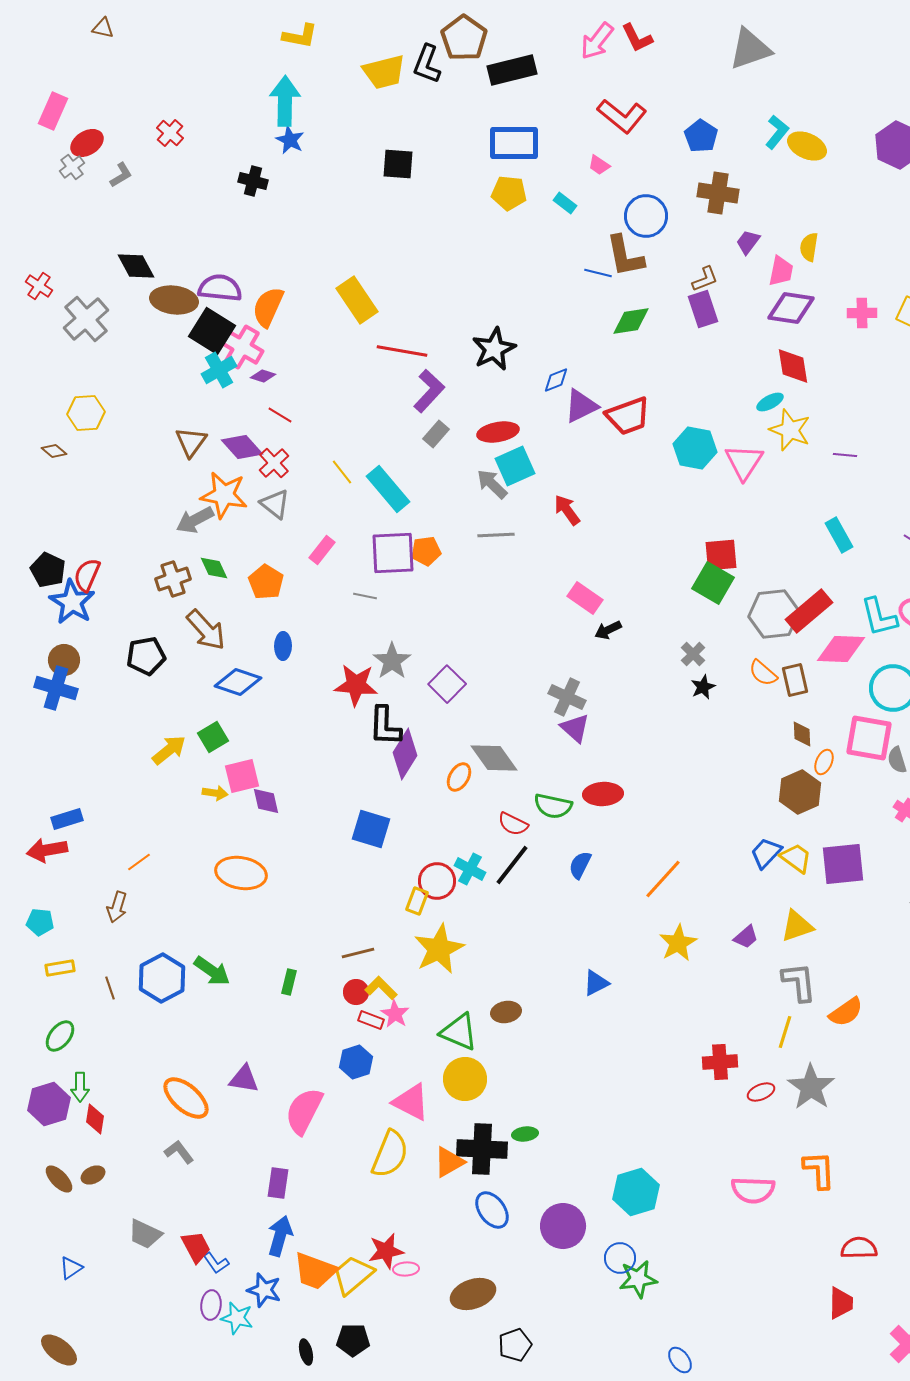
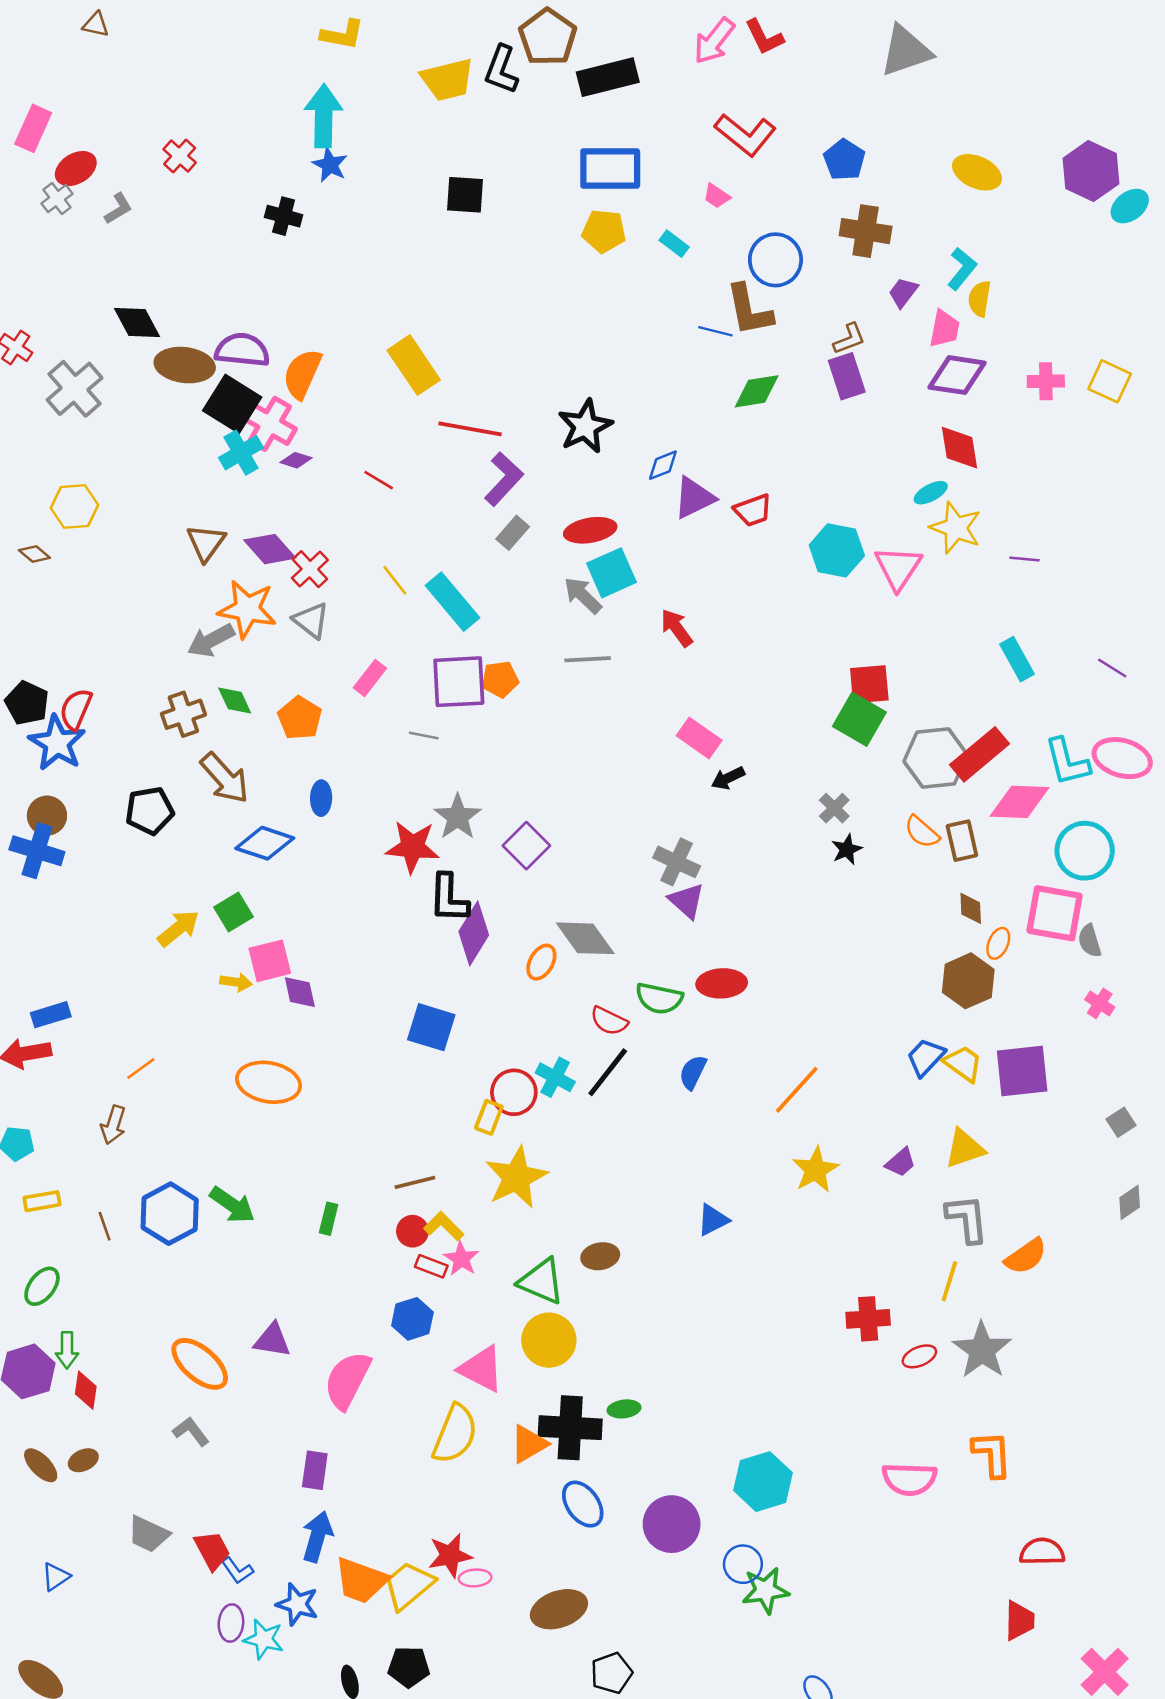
cyan L-shape: (777, 132) -> (962, 269), moved
red line: (280, 415) -> (379, 480), moved
red trapezoid: (628, 416) -> (753, 510), size x0.7

